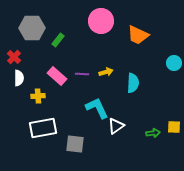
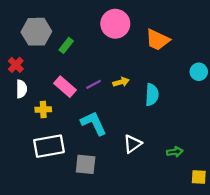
purple line: (82, 74) -> (94, 84), turned -32
cyan L-shape: (97, 108) -> (94, 123), moved
yellow square: (174, 127) -> (199, 177), moved

